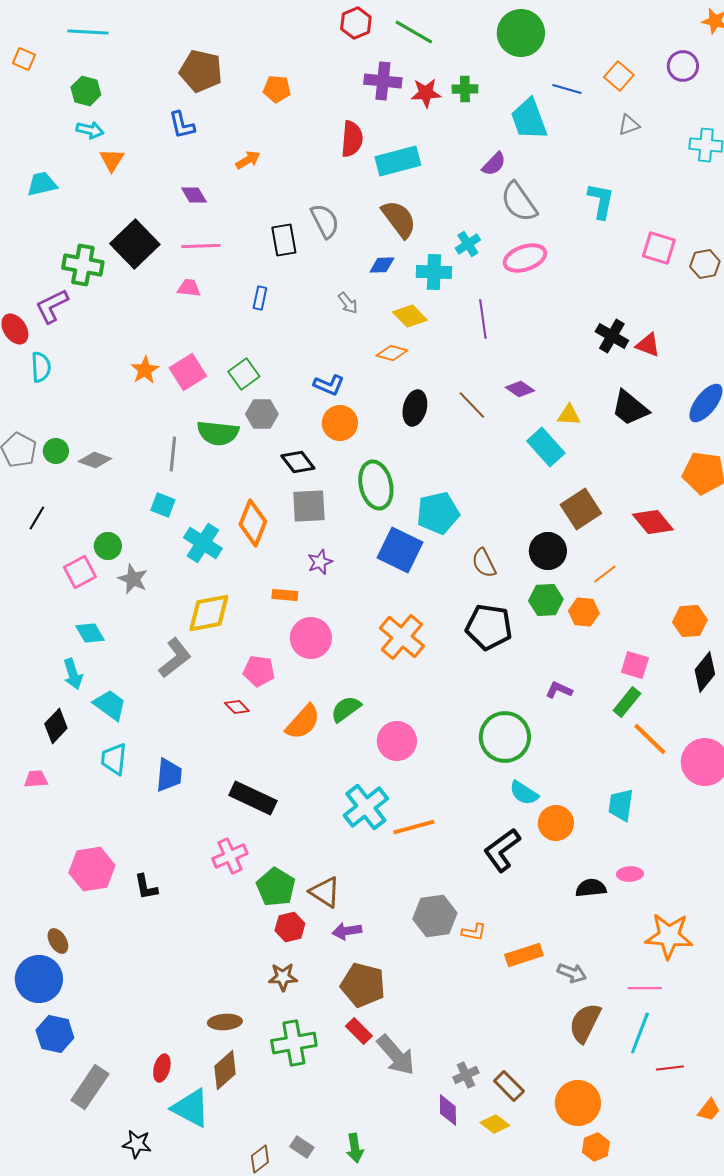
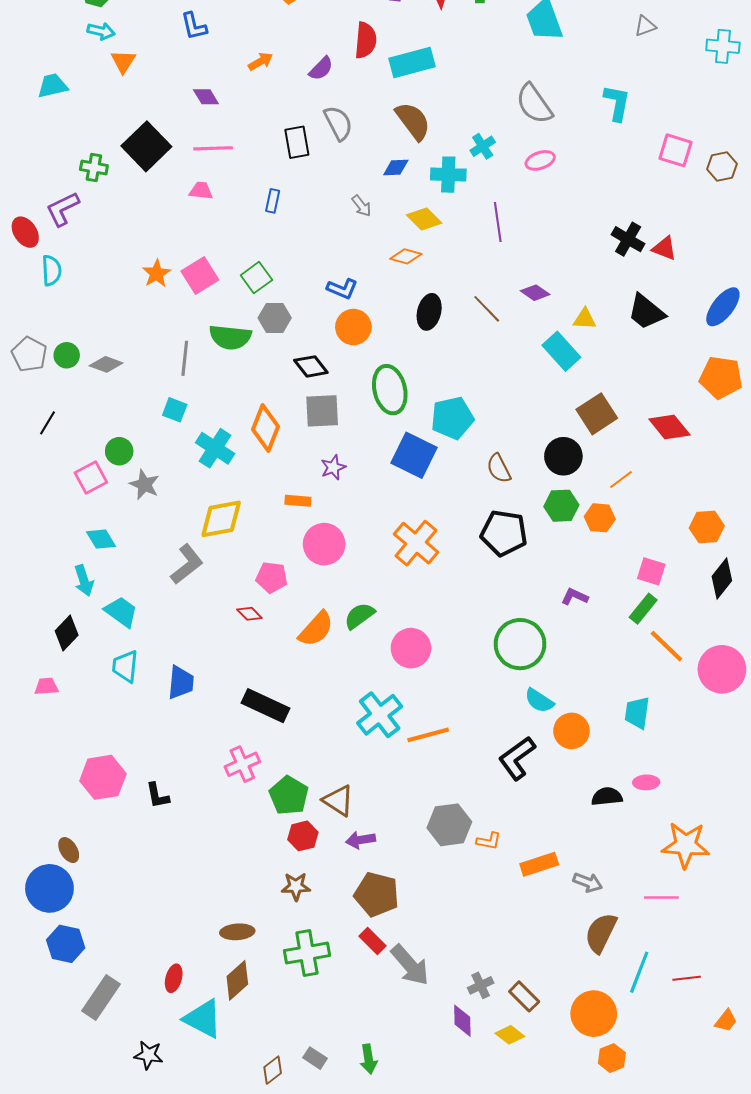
purple semicircle: (494, 164) -> (321, 69), moved
pink ellipse: (525, 258) -> (540, 160), size x0.7
green cross: (83, 265) -> (94, 167), size x0.7
cyan line: (640, 1033) -> (639, 972), moved

